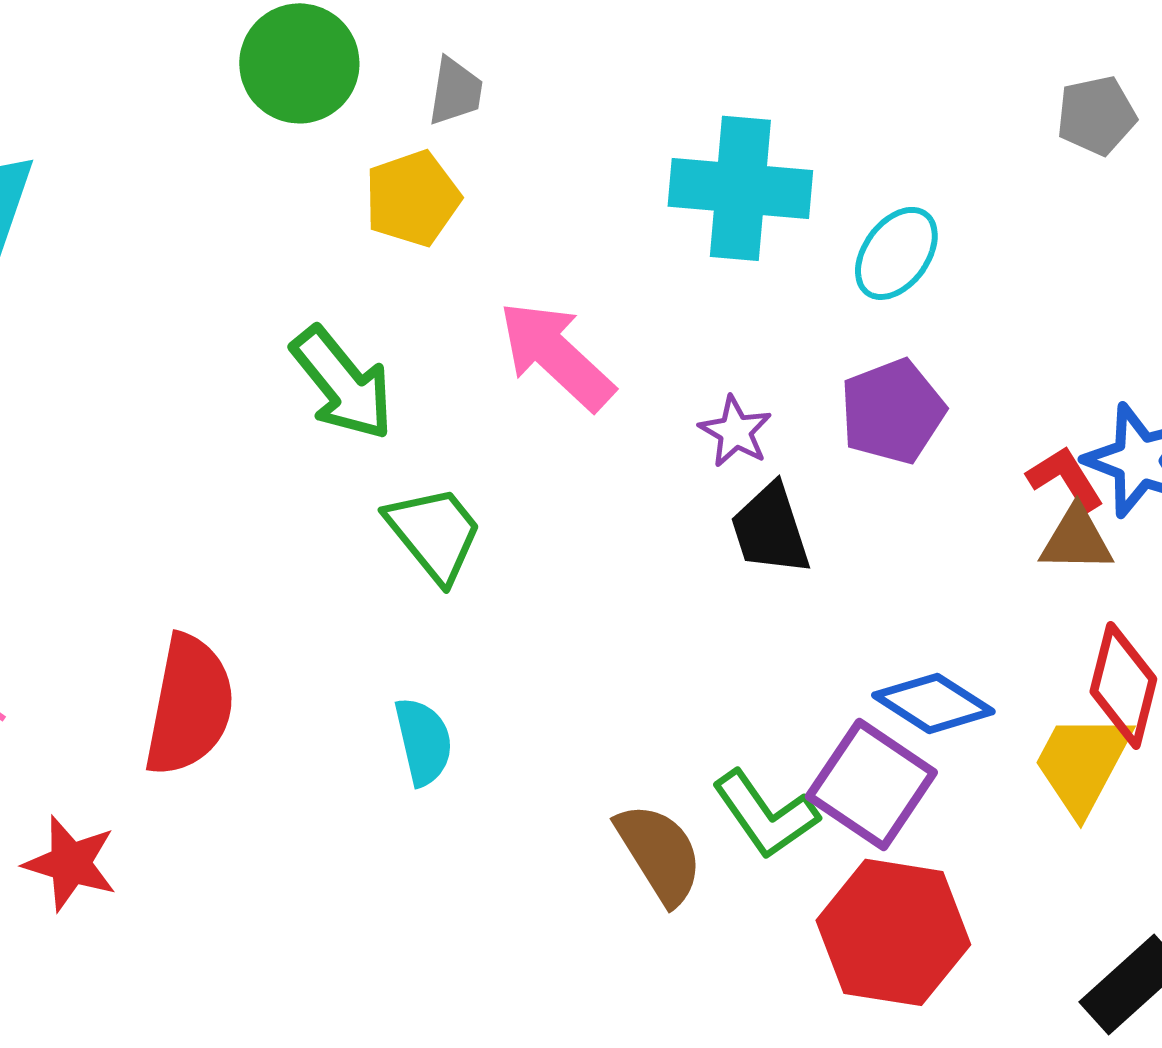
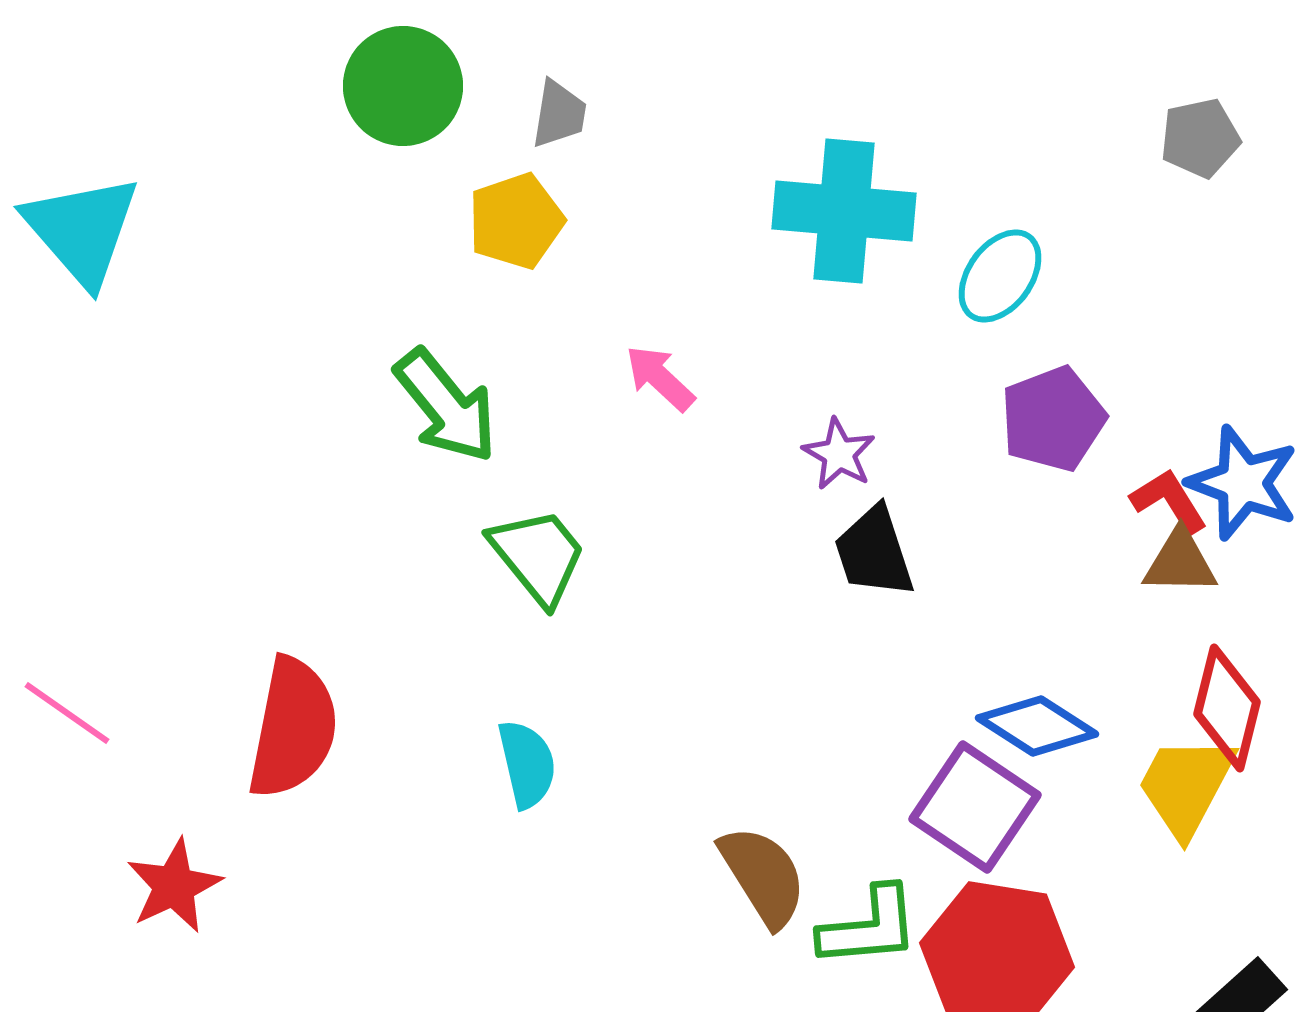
pink arrow: (556, 355) -> (660, 378), size x0.6
purple pentagon: (892, 411) -> (1053, 419), moved
green L-shape: (765, 814) -> (869, 927), moved, turned -60
red star: (70, 863) -> (174, 886), turned 30

